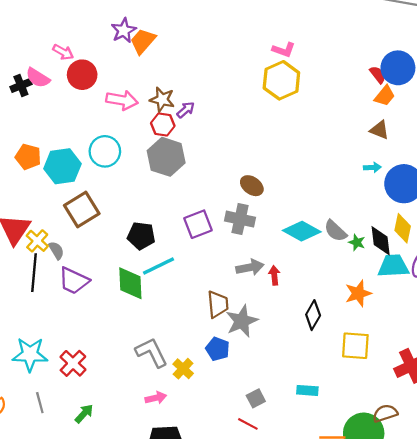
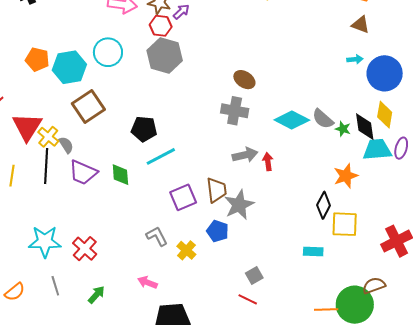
purple square: (198, 224) -> (183, 197), moved
green diamond: (130, 283) -> (120, 175), moved, size x0.7
black diamond: (313, 315) -> (324, 205), moved
gray L-shape: (152, 352) -> (157, 236), size x0.7
cyan rectangle: (307, 390) -> (313, 252), moved
pink arrow: (156, 398) -> (147, 282), moved, turned -144

